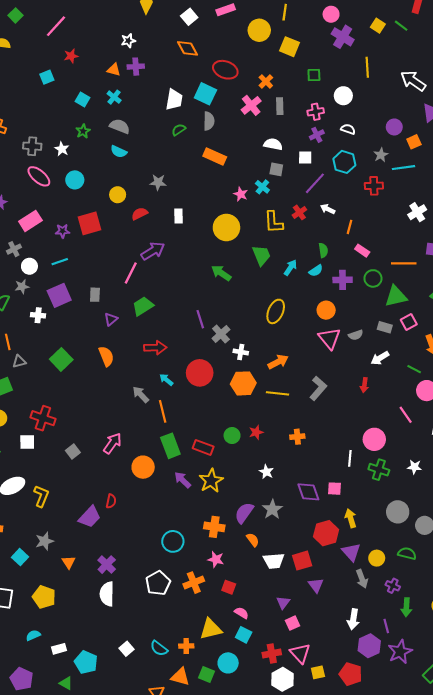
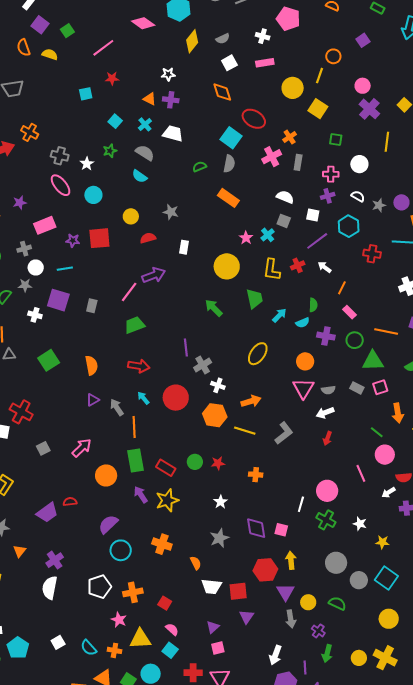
white trapezoid: (174, 99) -> (173, 134), moved, turned -95
gray star: (381, 155) -> (379, 205), moved
purple square: (59, 295) -> (58, 300), turned 30
purple triangle: (111, 319) -> (93, 400), moved
white arrow: (380, 358) -> (325, 413), moved
red semicircle: (111, 501) -> (70, 502), turned -120
purple semicircle: (244, 513) -> (108, 524), moved
pink star: (216, 559) -> (119, 620), moved

